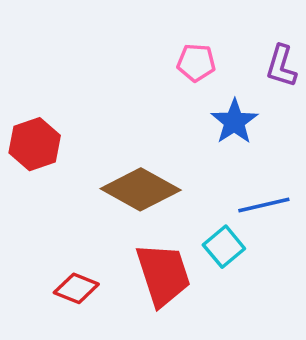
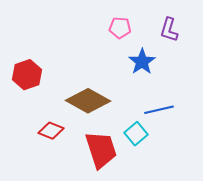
red diamond: (76, 288) -> (51, 131), moved

